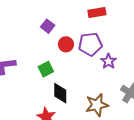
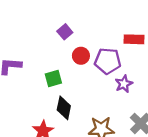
red rectangle: (97, 13) -> (134, 39), moved

